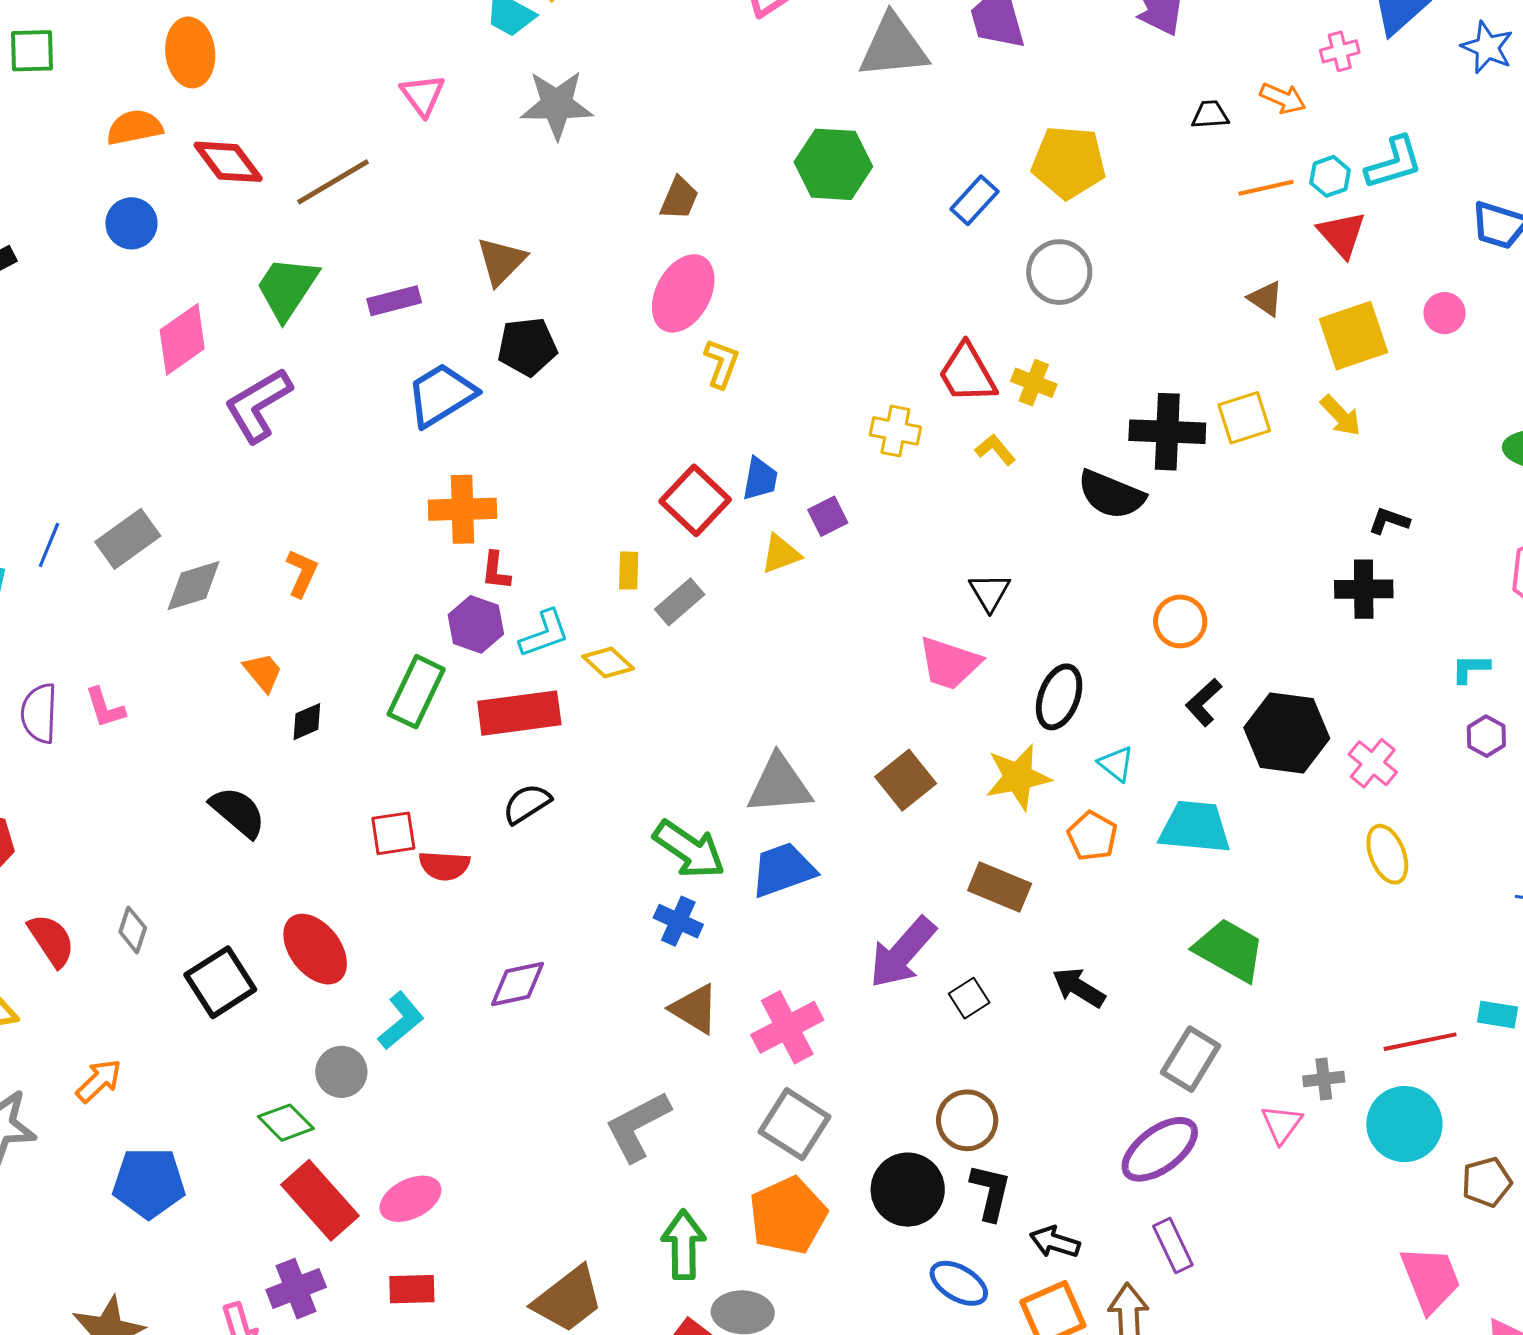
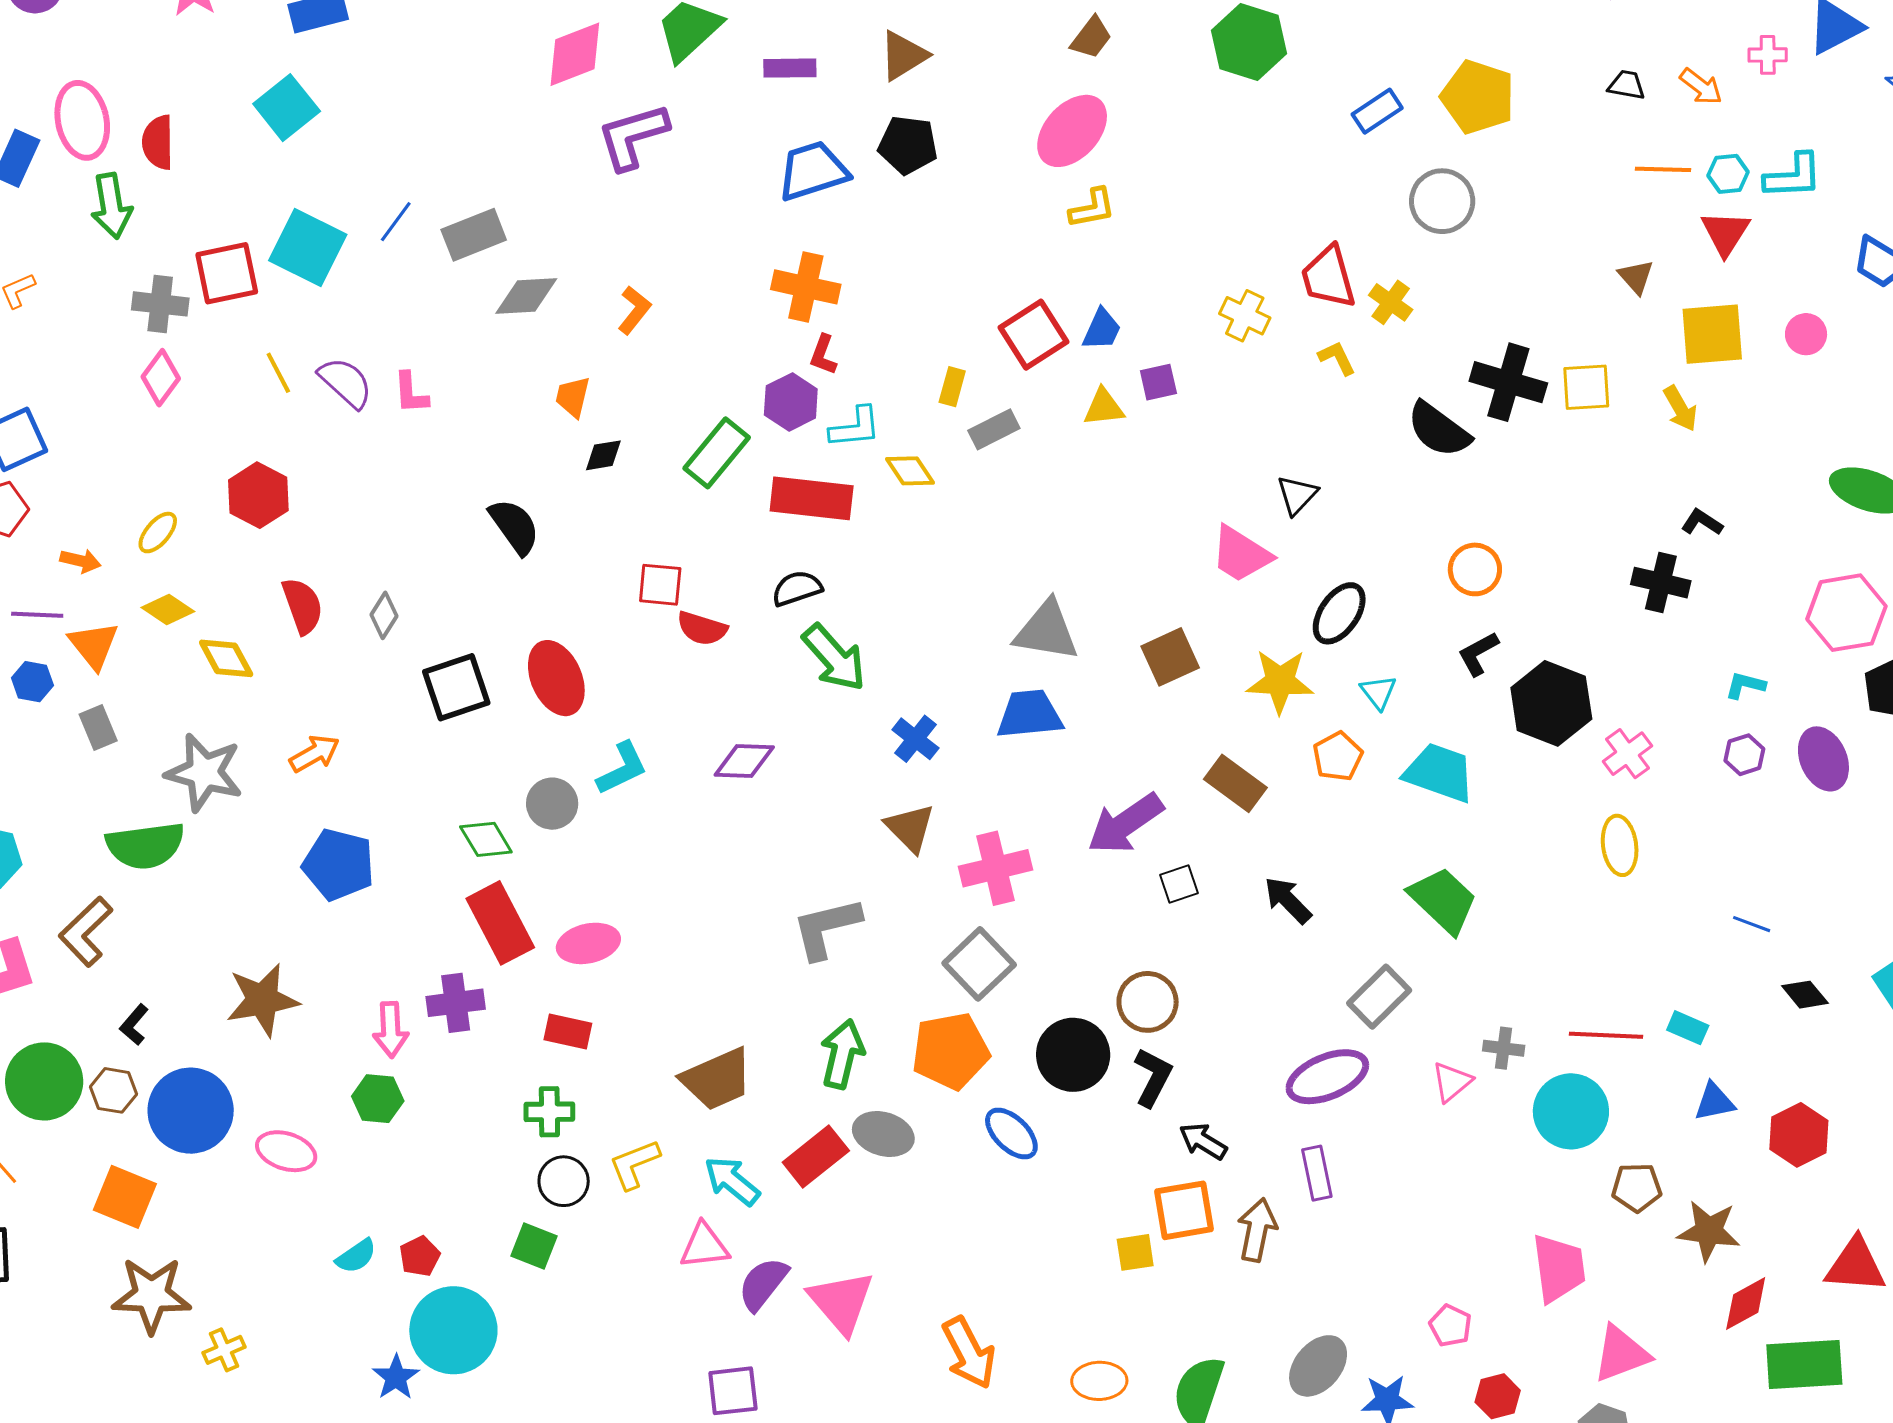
yellow L-shape: (722, 363) -> (1092, 208), turned 45
orange trapezoid: (263, 672) -> (573, 397), turned -141
purple semicircle: (39, 713) -> (346, 382), turned 116
green arrow: (689, 849) -> (834, 658), moved
blue ellipse: (959, 1283) -> (1011, 1133), moved

